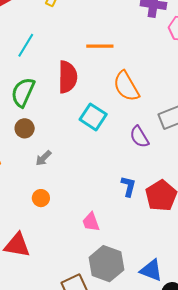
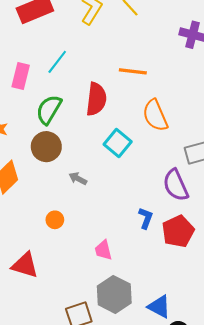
brown circle: (25, 128) -> (46, 147), size x1.5
purple semicircle: (139, 137) -> (176, 185), moved, size x1.4
gray arrow: (43, 158) -> (78, 179), moved, turned 66

